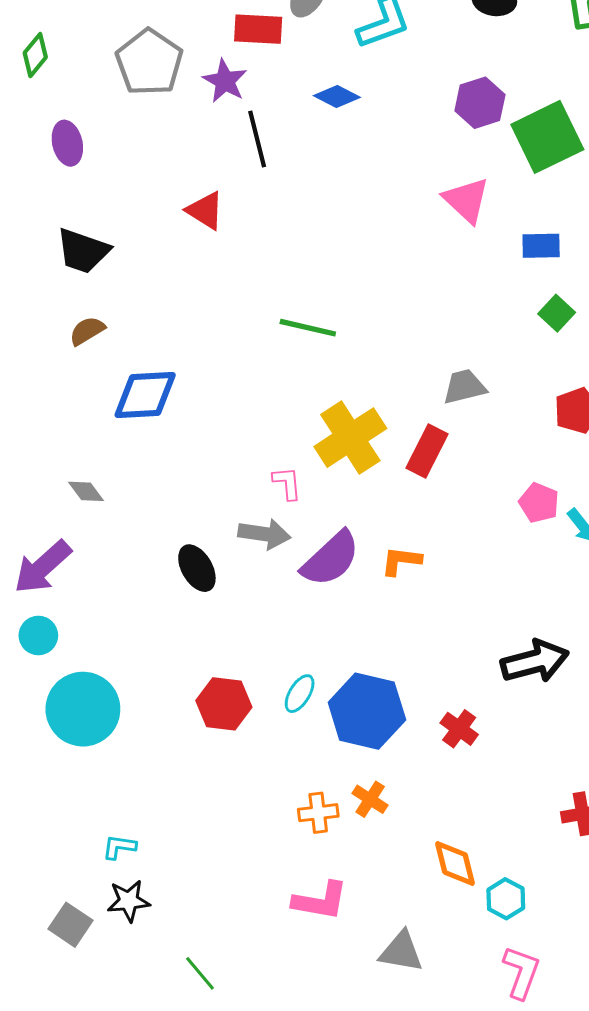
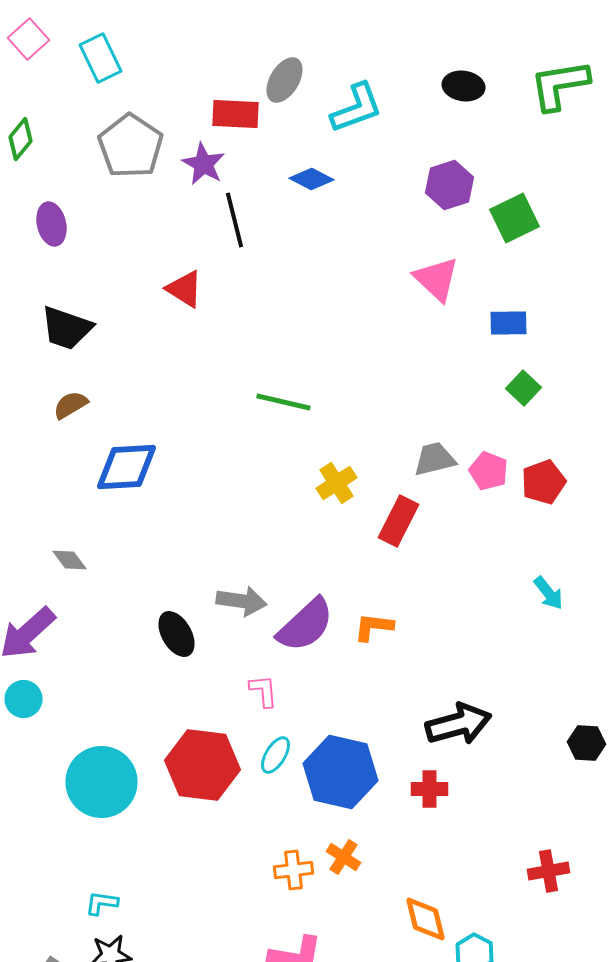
green square: (547, 137) -> (514, 218), size x0.7
yellow cross: (350, 438) -> (336, 483), moved, size x0.6
pink L-shape: (287, 483) -> (264, 691), moved
pink pentagon: (539, 503) -> (488, 471), moved
black arrow: (535, 661) -> (458, 724), moved
red hexagon: (224, 704) -> (202, 765), size x1.4
cyan circle: (83, 709) -> (102, 782), moved
red cross: (459, 729) -> (430, 789), turned -36

